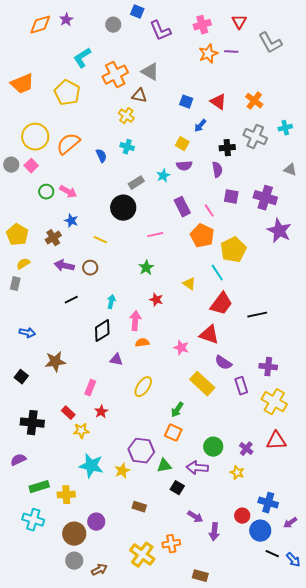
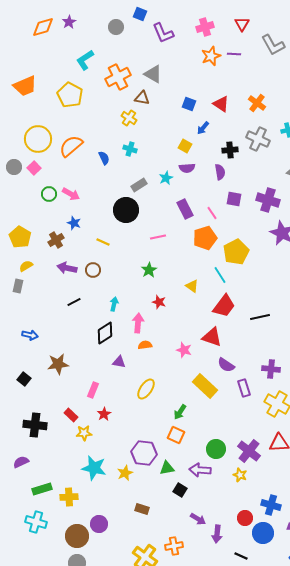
orange pentagon: (202, 236) -> (205, 238), turned 30
purple cross: (246, 449) -> (249, 451), size x1.6
black line: (272, 554) -> (241, 556), moved

